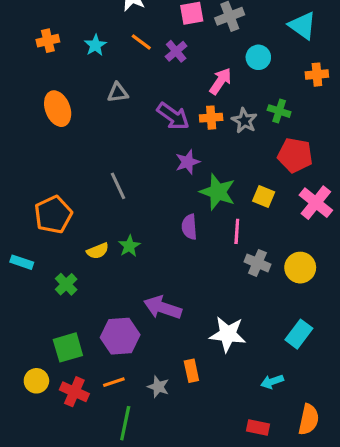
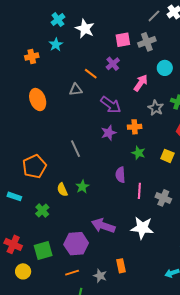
orange line: (141, 42) -> (91, 74), moved
cyan star: (95, 45) -> (56, 45), moved
orange cross: (211, 118) -> (135, 127), moved
purple star: (188, 162) -> (109, 133), moved
green star: (218, 192) -> (138, 153), size x0.6
pink line: (237, 231) -> (139, 191), moved
yellow semicircle: (98, 251) -> (62, 190), turned 88
white star: (228, 334) -> (142, 228), moved
red cross: (74, 392) -> (13, 244), moved

